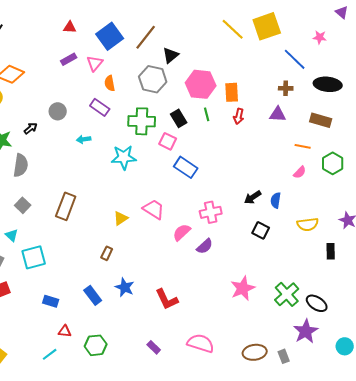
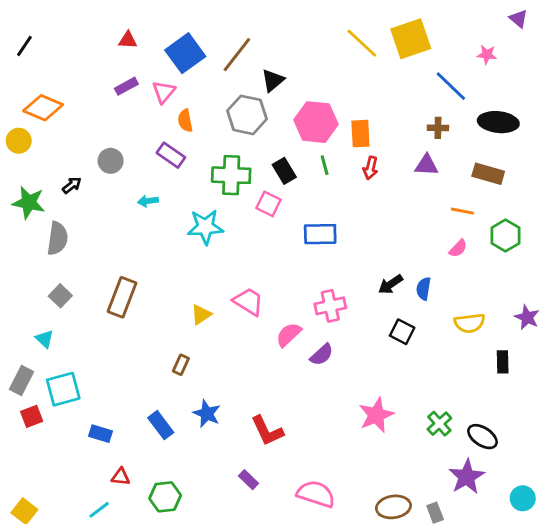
blue rectangle: (186, 167) -> (320, 234), moved, turned -35
cyan square: (34, 257) -> (63, 389), moved
green cross: (287, 294) -> (439, 424), size x0.7
purple rectangle: (154, 347) -> (248, 480), moved

